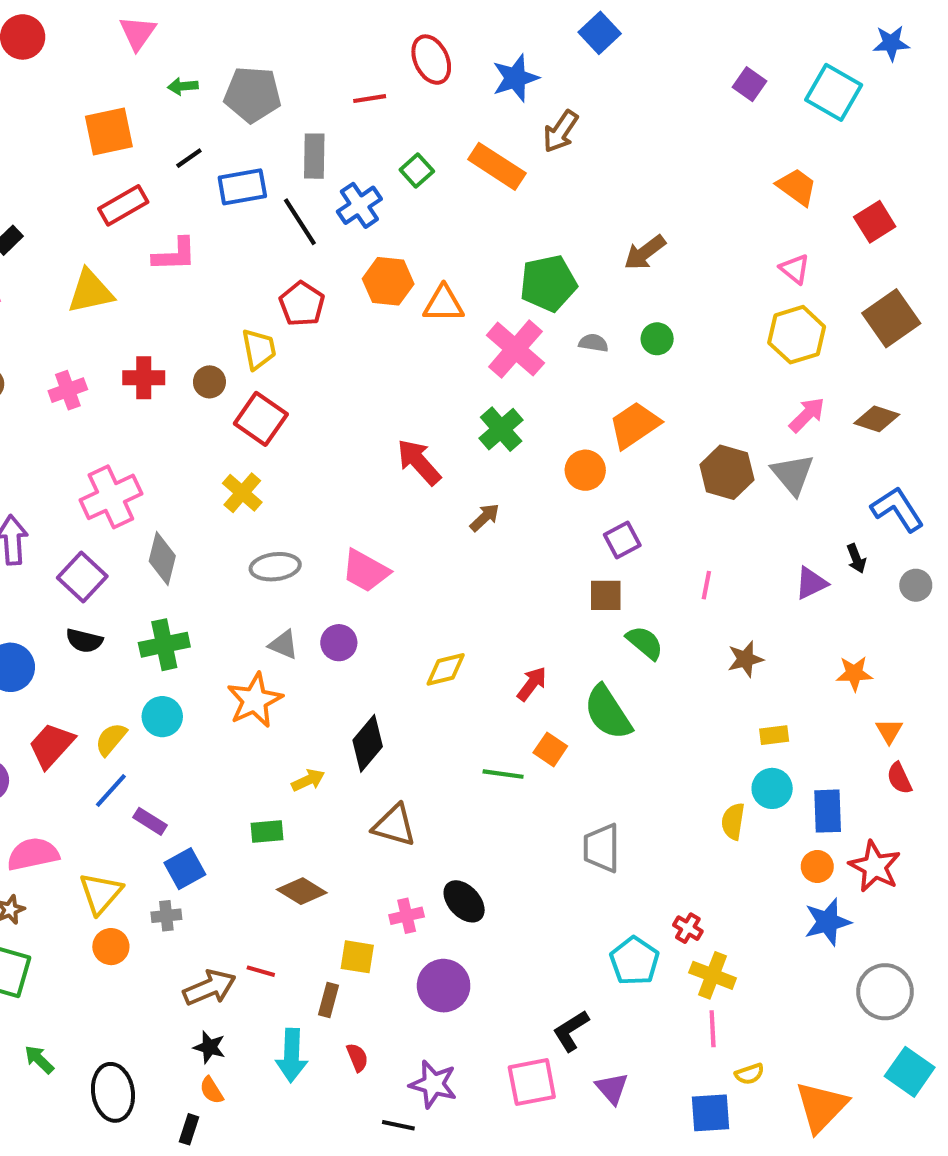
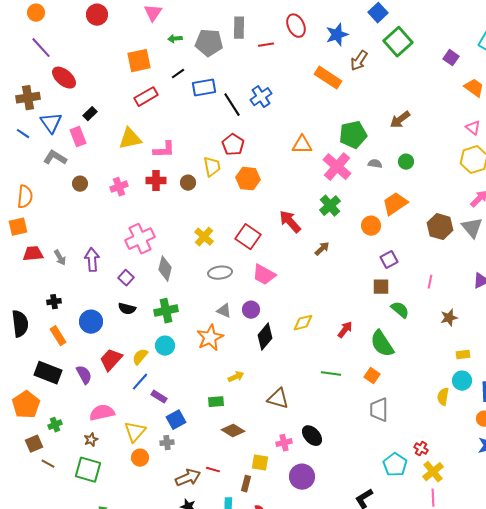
purple square: (749, 84) -> (451, 58), moved
gray rectangle: (314, 156) -> (239, 28), moved
green square: (417, 170) -> (398, 42), moved, size x1.8
pink L-shape: (175, 255) -> (164, 150), moved
orange hexagon: (388, 281) -> (248, 179), moved
red square: (261, 419) -> (248, 237), moved
purple square: (82, 577) -> (126, 278), size x0.7
black diamond: (368, 743) -> (265, 337), moved
orange square: (550, 749) -> (372, 376), moved
yellow cross: (713, 975) -> (433, 472), turned 30

